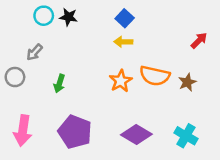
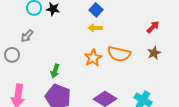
brown star: (187, 82) -> (154, 53), moved
green arrow: (59, 84) -> (55, 71), moved

